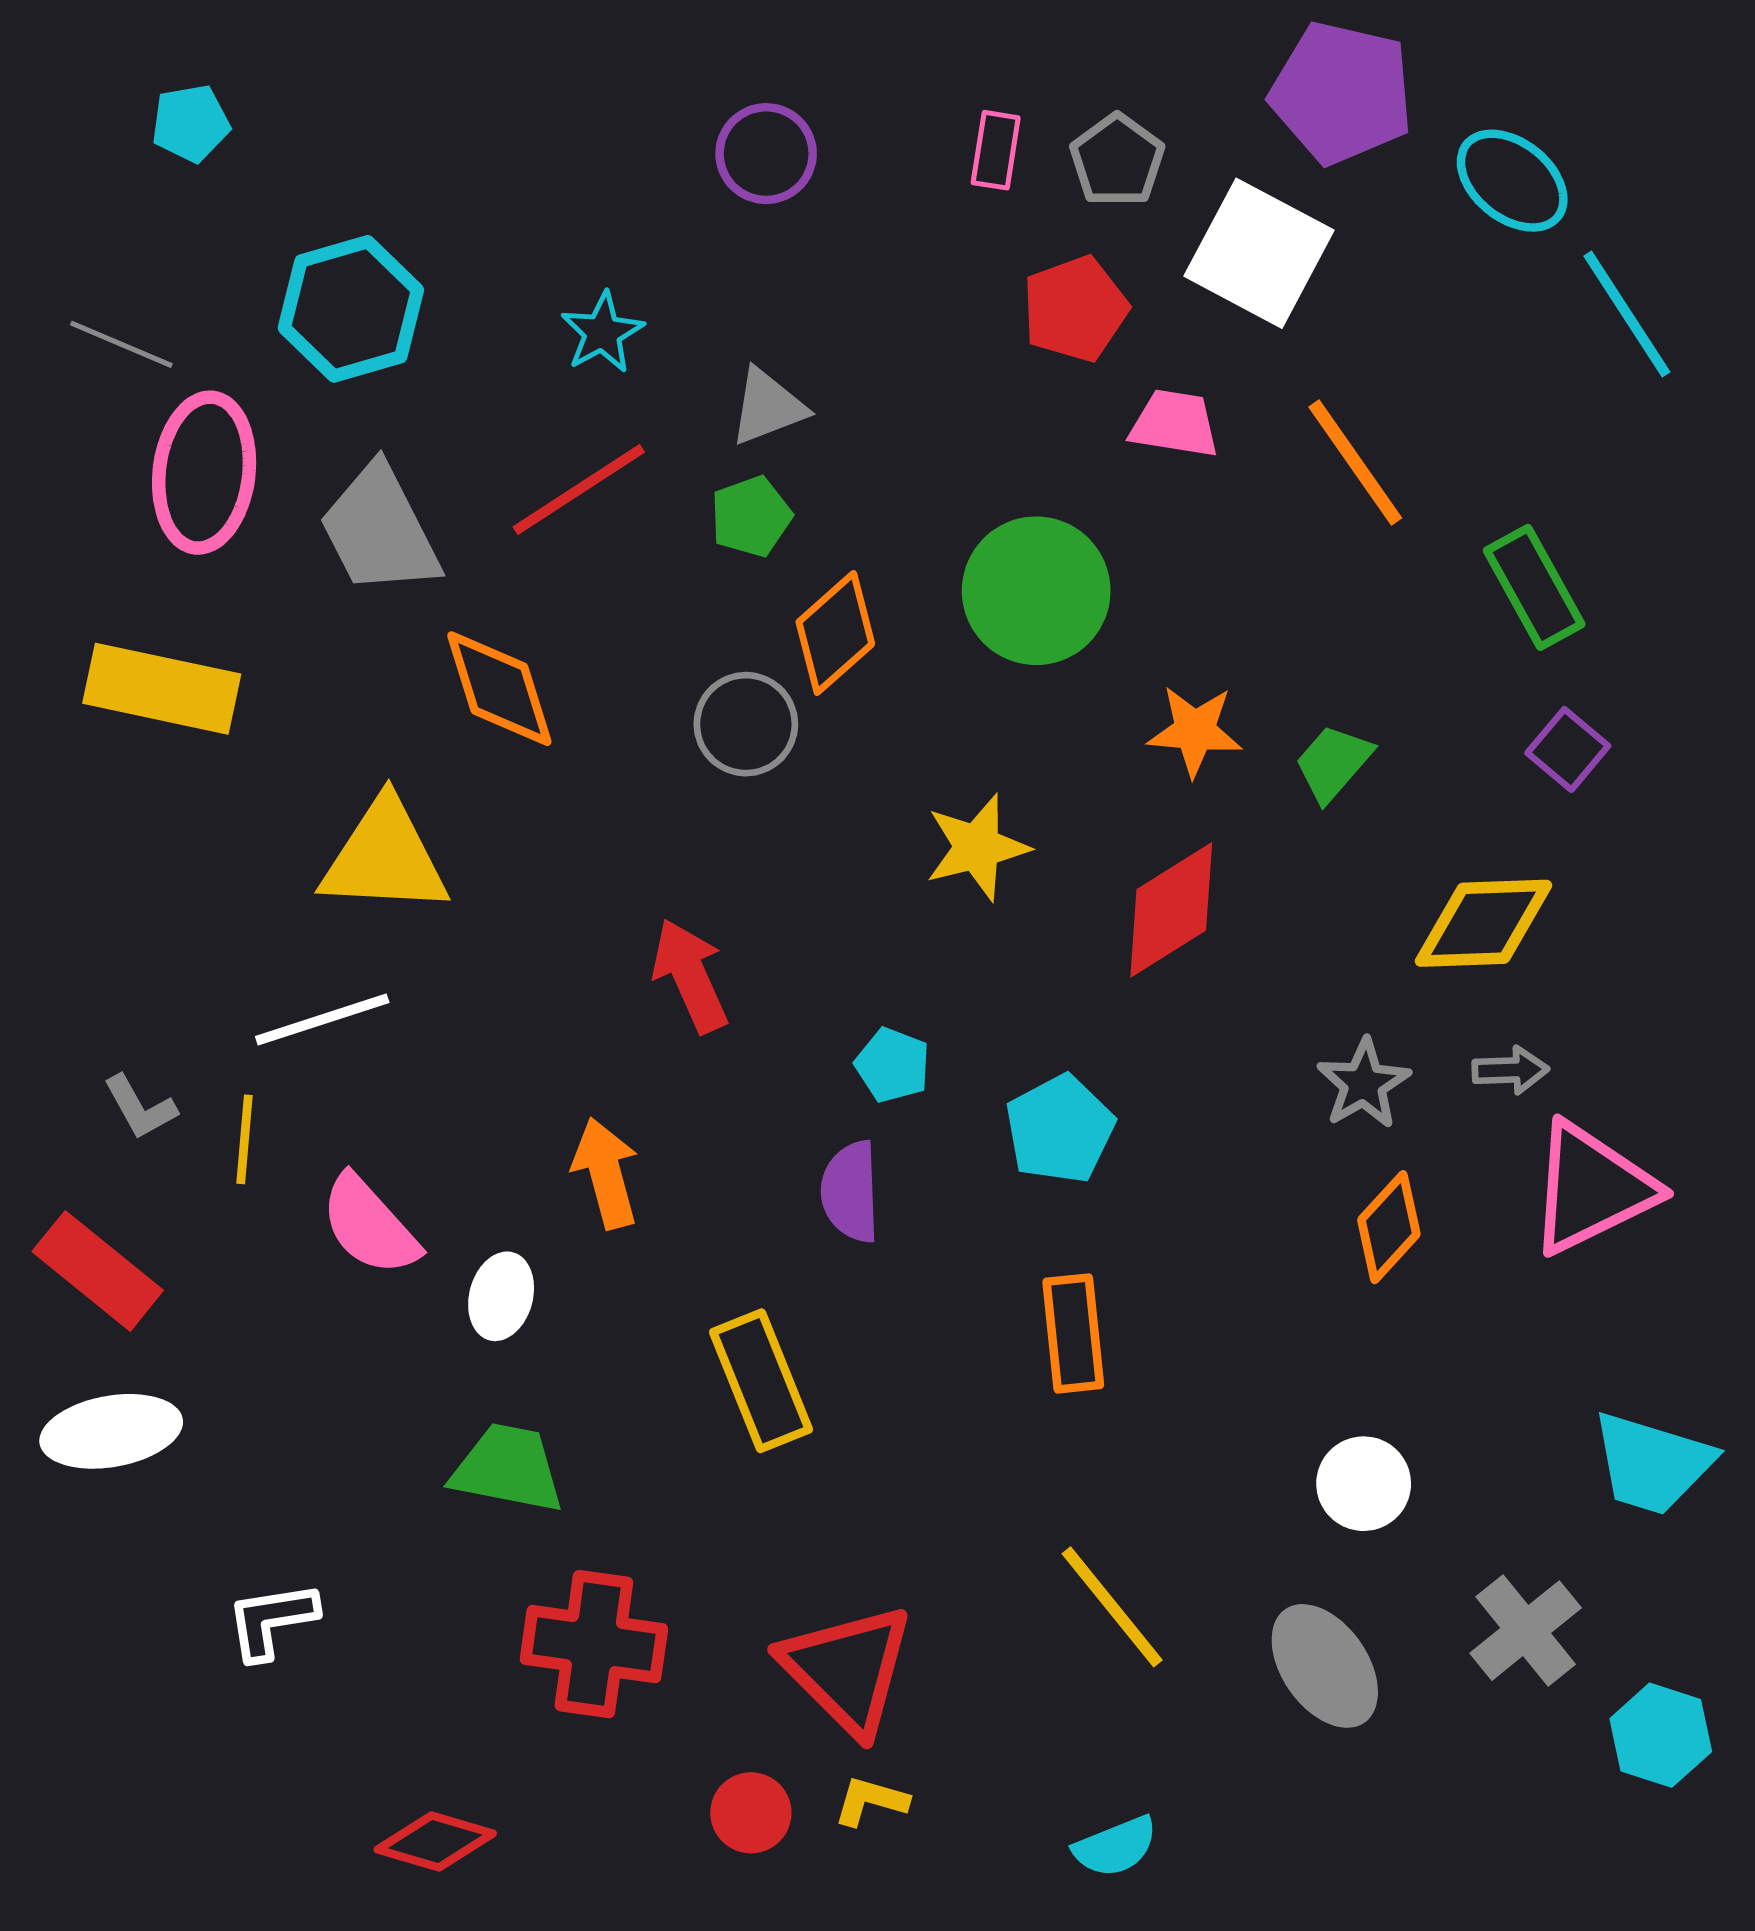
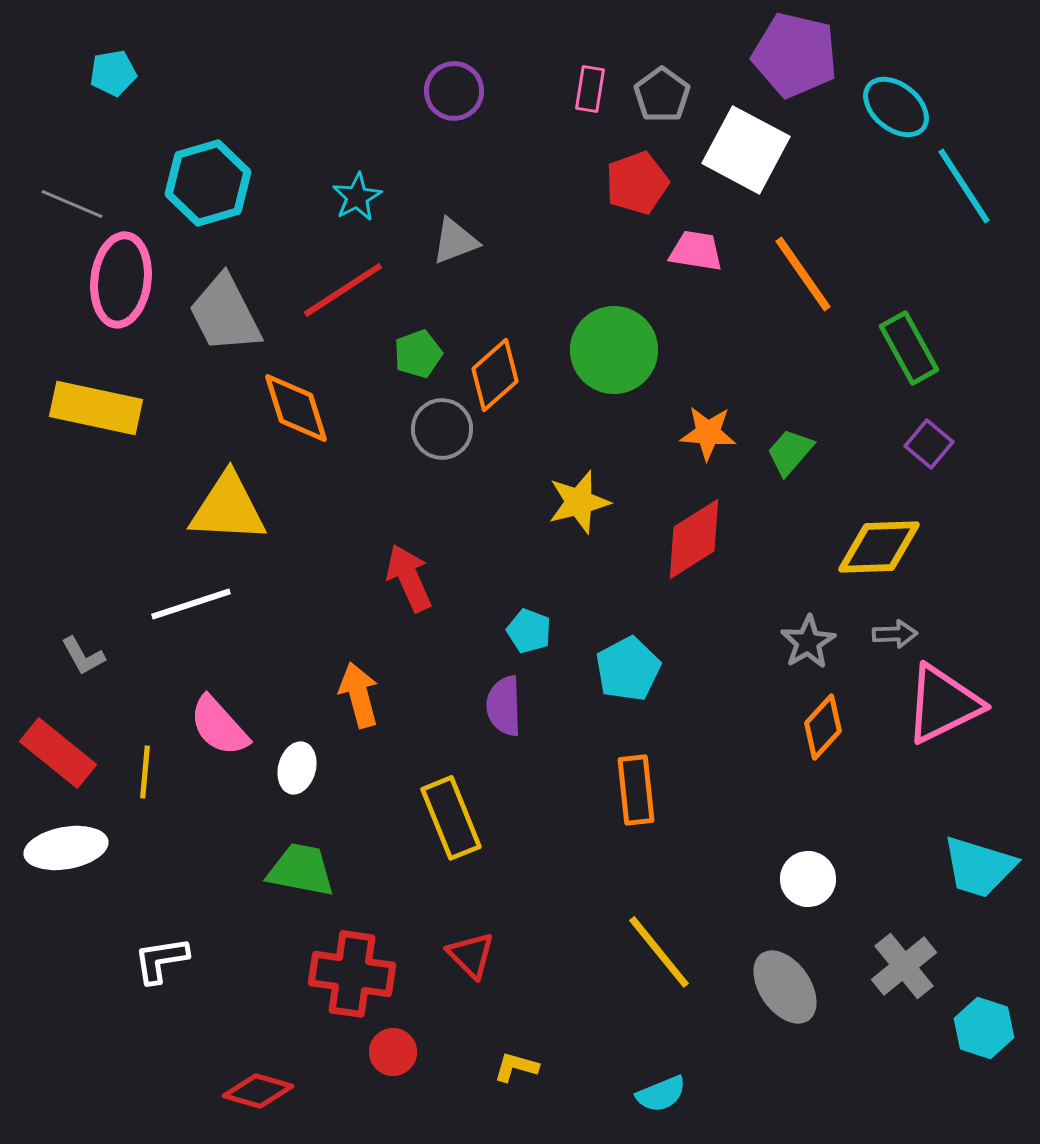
green pentagon: (751, 517) -> (418, 354), moved
yellow line: (245, 1139) -> (145, 772), moved
red triangle: (847, 1669) -> (471, 955), moved, size x0.6
red circle: (751, 1813) -> (393, 1052), moved

